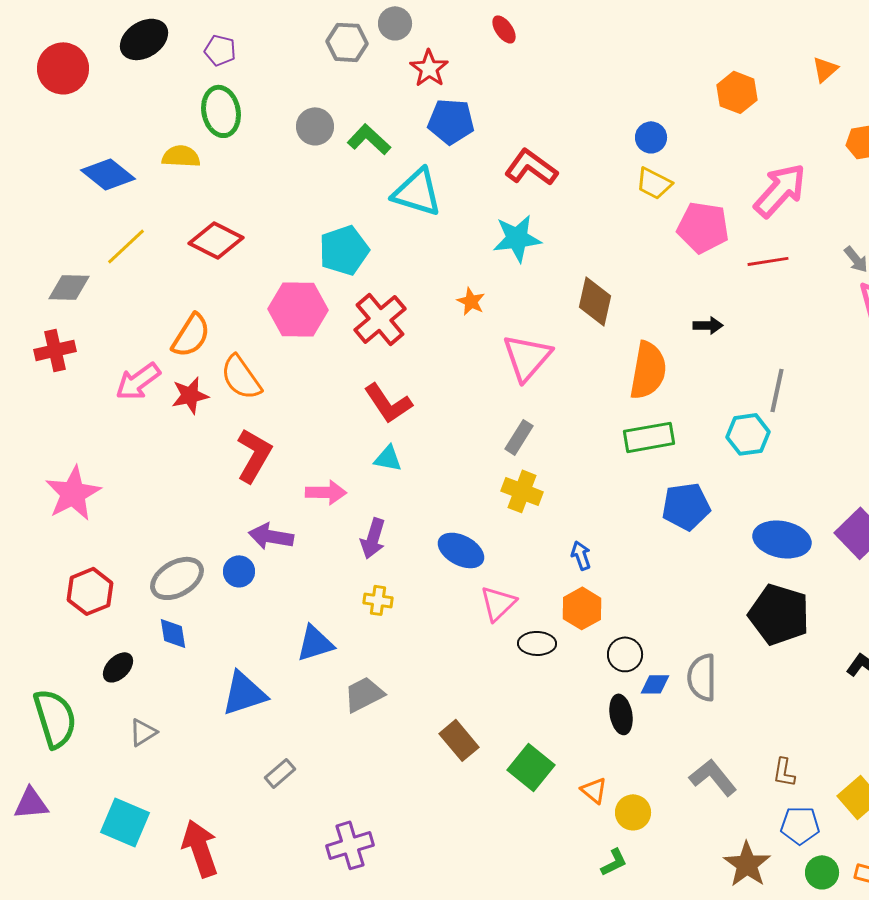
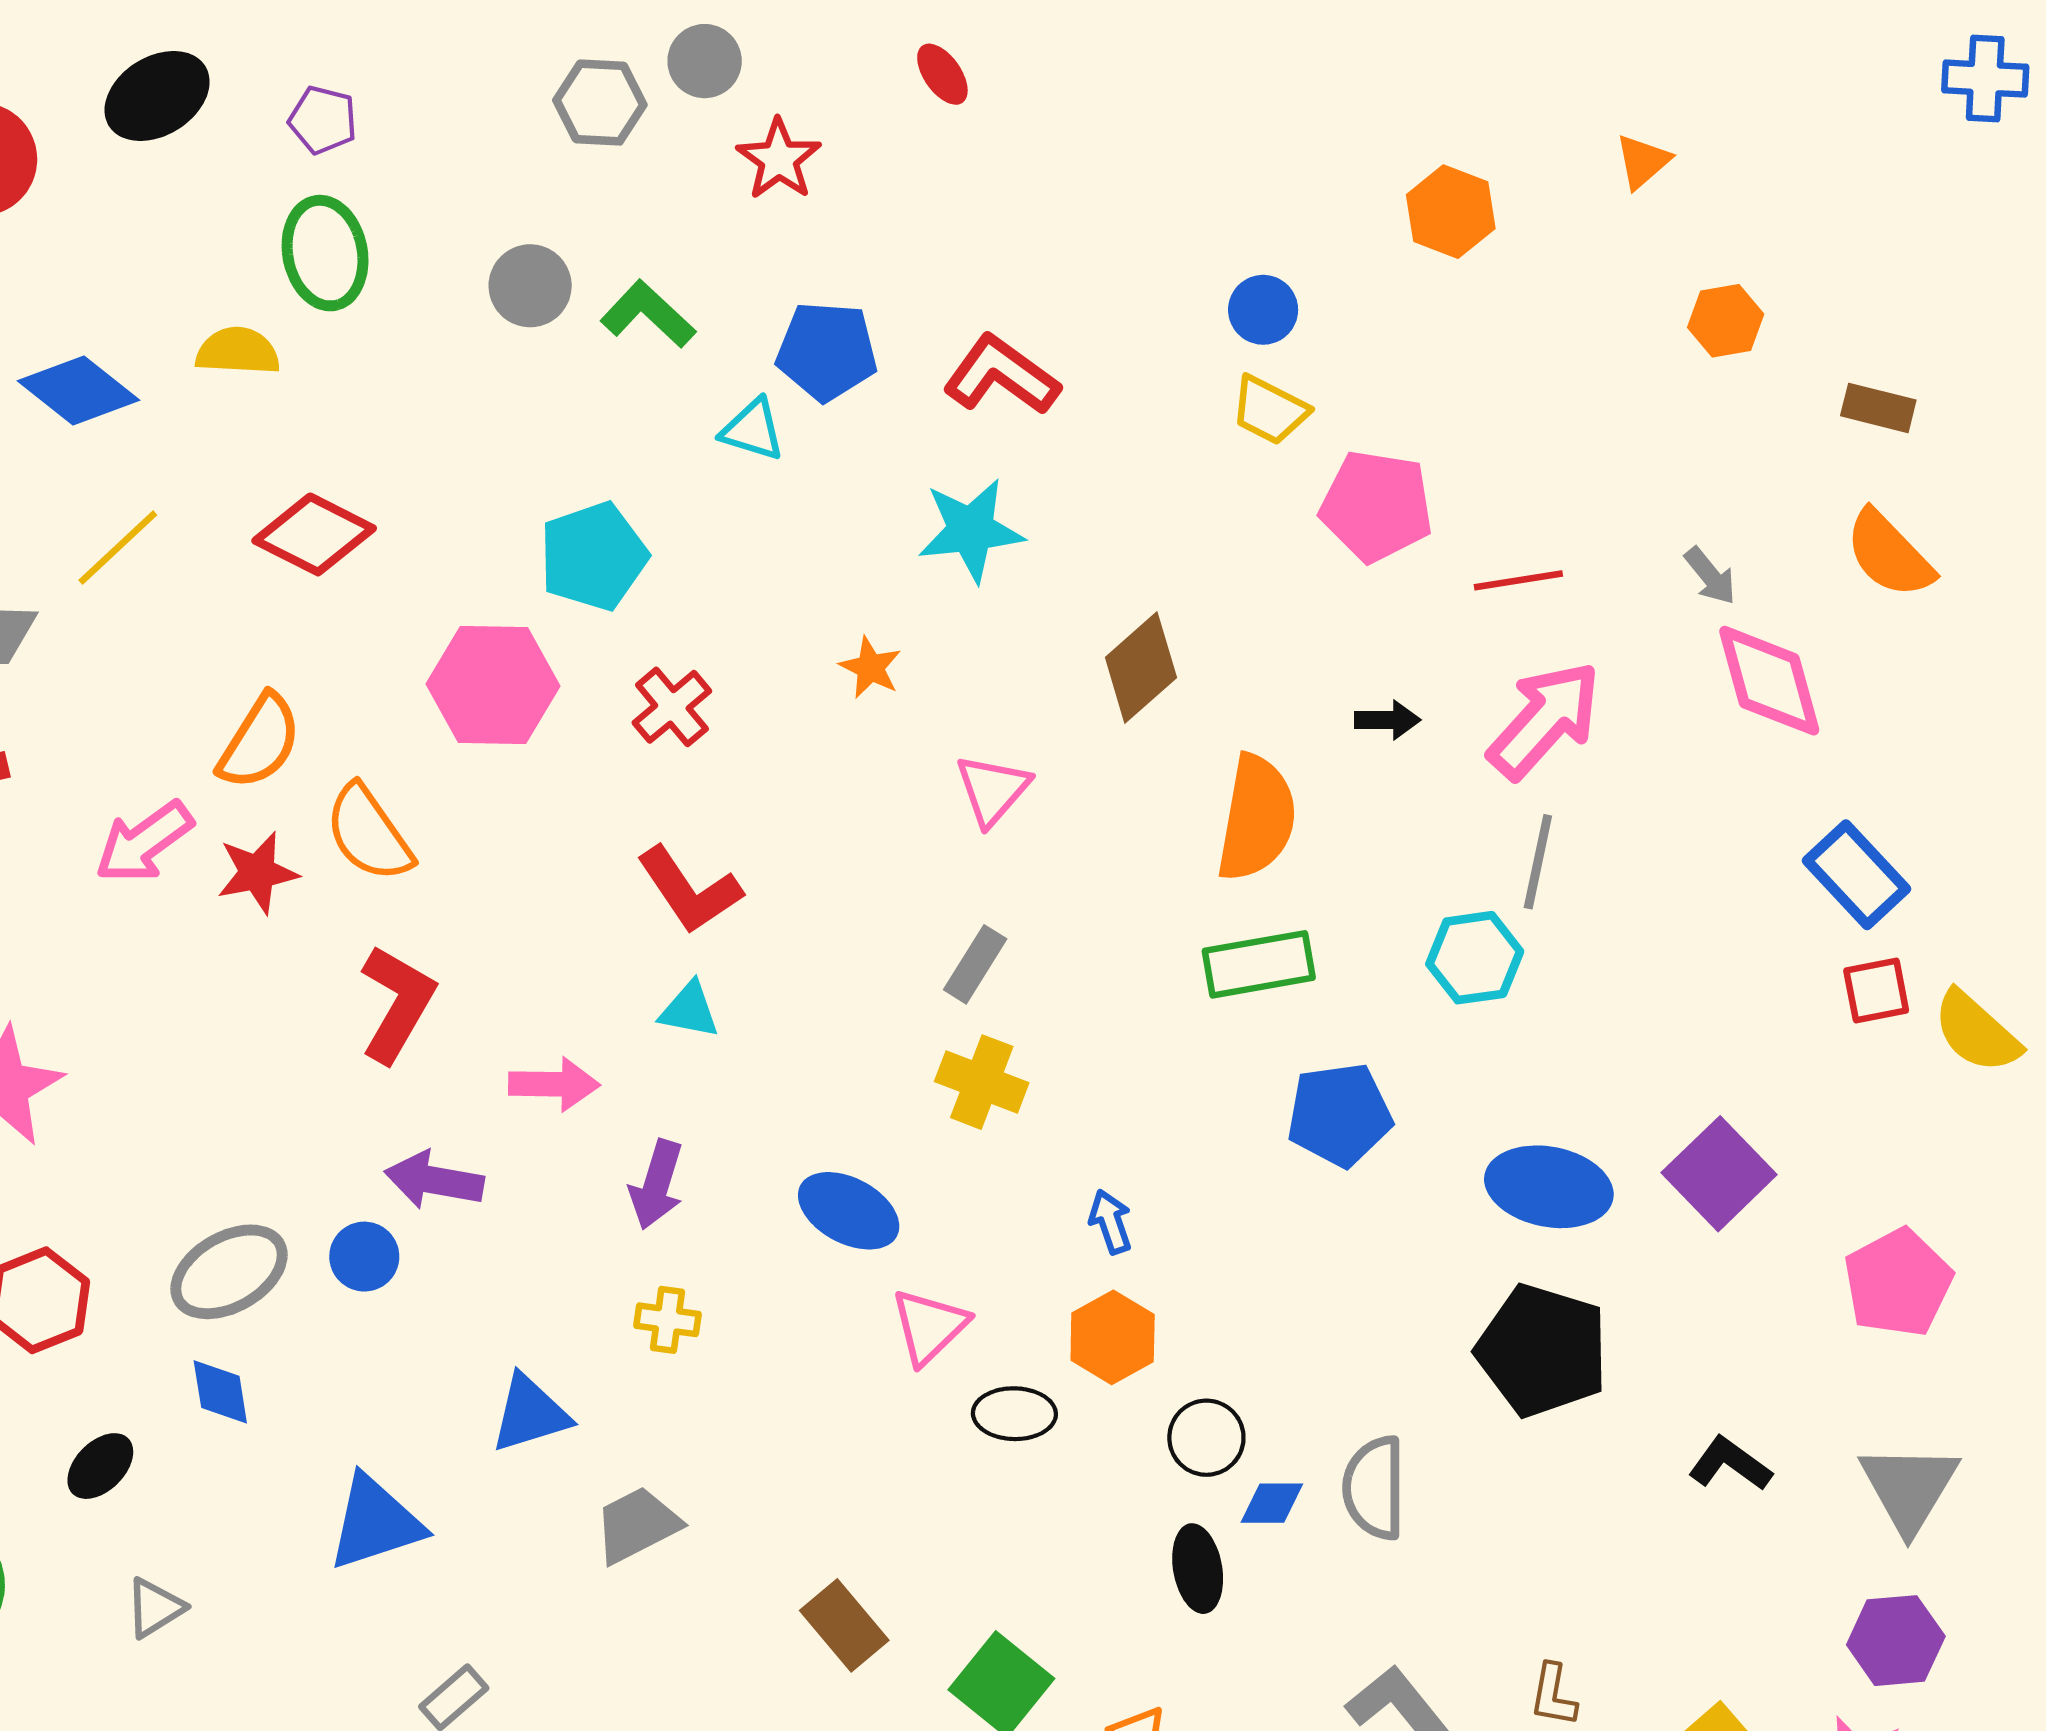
blue pentagon: (451, 121) -> (827, 351), moved
pink arrow: (780, 190) -> (1545, 720), moved
cyan triangle: (417, 192) -> (753, 430), size x0.6
brown diamond: (595, 301) -> (1141, 668), turned 36
red cross: (380, 319) -> (672, 707), size x0.7
pink triangle: (527, 357) -> (993, 790), size x0.7

